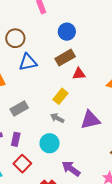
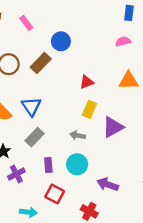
brown rectangle: (65, 58) -> (41, 63), moved
blue triangle: (28, 62) -> (31, 106), moved, turned -36
yellow rectangle: (60, 96) -> (89, 109), moved
purple rectangle: (16, 139) -> (48, 165), moved

